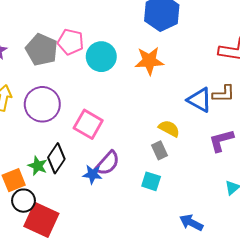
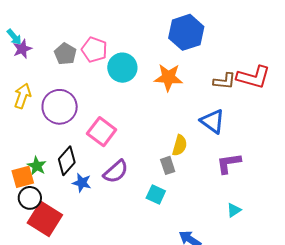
gray pentagon: (42, 50) -> (65, 54), size x0.7
brown L-shape: (224, 94) -> (224, 81), moved
yellow semicircle: (169, 129) -> (180, 145), turned 70
green star: (38, 166) -> (37, 166), moved
blue star: (92, 174) -> (82, 183), moved

